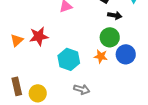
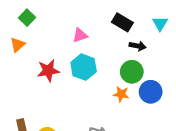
orange triangle: (17, 40) -> (18, 45), moved
cyan hexagon: (69, 59) -> (84, 67), moved

